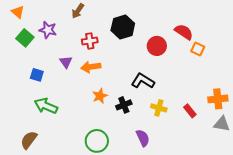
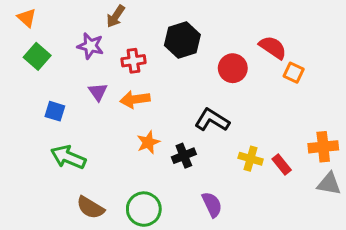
purple star: (48, 30) -> (90, 46), moved
yellow cross: (159, 108) -> (251, 159), moved
brown semicircle: (29, 140) -> (90, 208), moved, turned -96

